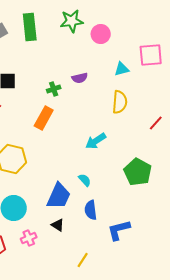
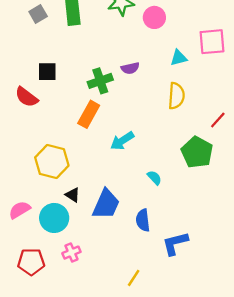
green cross: (54, 89) -> (100, 81), size x1.5
cyan arrow: (96, 141) -> (122, 141), moved
green pentagon: (138, 172) -> (197, 152), moved
cyan semicircle: (85, 180) -> (154, 178), moved
black triangle: (58, 225) -> (73, 195), moved

